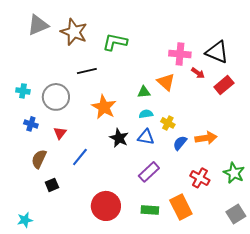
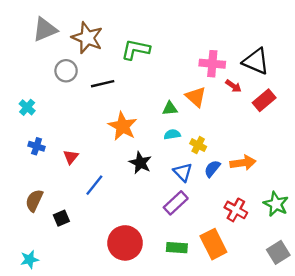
cyan cross: (23, 91) -> (27, 107), turned 32
gray circle: (56, 97) -> (66, 71), moved, size x0.7
blue triangle: (146, 137) -> (183, 172), moved, turned 36
brown semicircle: (39, 159) -> (34, 200), moved

